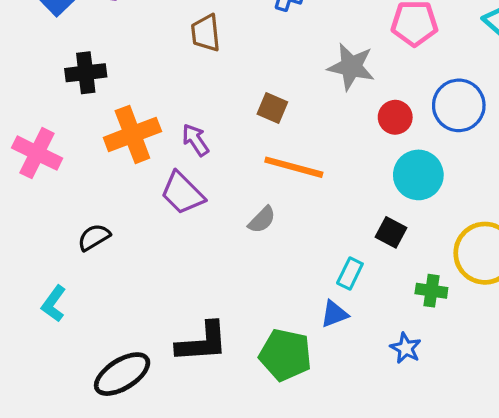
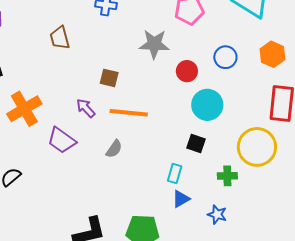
blue circle: (459, 105) -> (225, 57), size x0.7
purple arrow: (195, 140) -> (86, 108), moved
blue triangle: (334, 314) -> (181, 199), moved

